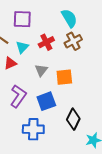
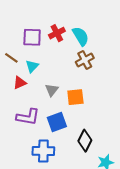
red cross: (46, 42) -> (57, 33), moved
purple L-shape: (18, 96) -> (28, 117), turned 65

